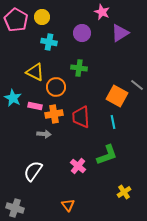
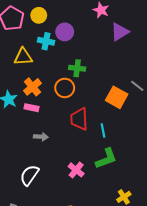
purple circle: (82, 33) -> (65, 32), moved
yellow triangle: (35, 72) -> (23, 57), moved, turned -30
orange circle: (56, 87) -> (65, 88), moved
orange cross: (54, 114) -> (33, 87), moved, turned -30
cyan line: (113, 122) -> (103, 131), moved

